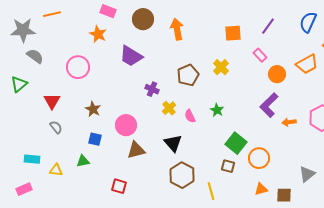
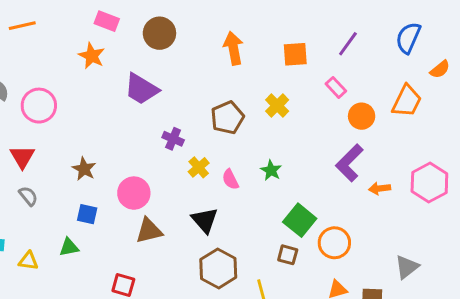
orange arrow: (177, 29) -> (233, 48), moved
orange trapezoid: (307, 64) -> (407, 101), turned -35
pink circle: (78, 67) -> (39, 106), moved

